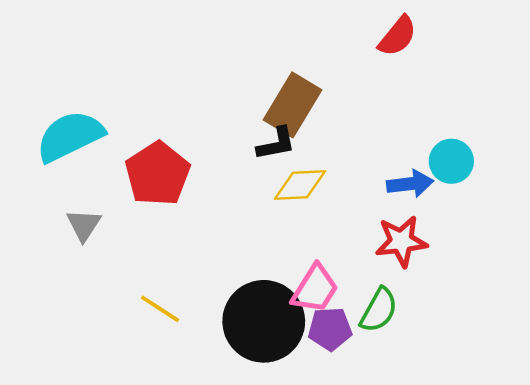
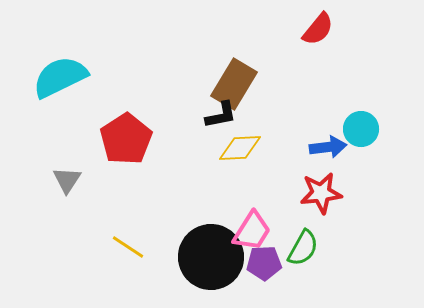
cyan semicircle: (70, 136) -> (60, 77), moved

